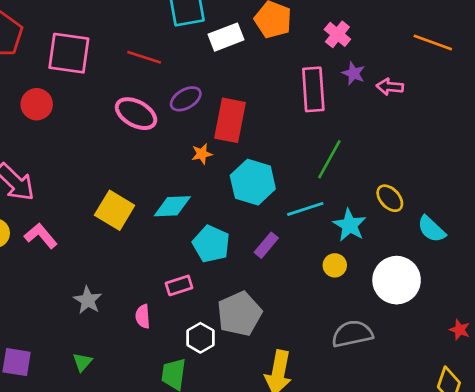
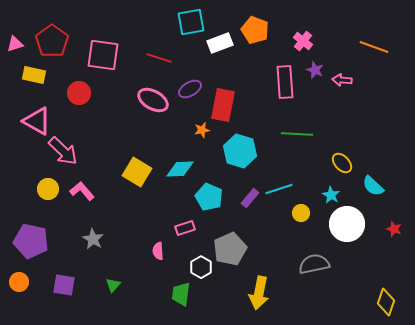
green line: (329, 159) -> (297, 134), turned 64
cyan line: (305, 209) -> (279, 189), moved
cyan star: (350, 225) -> (331, 195), moved, size x0.7
gray star: (88, 300) -> (93, 239), moved
red star: (460, 330) -> (394, 229), moved

